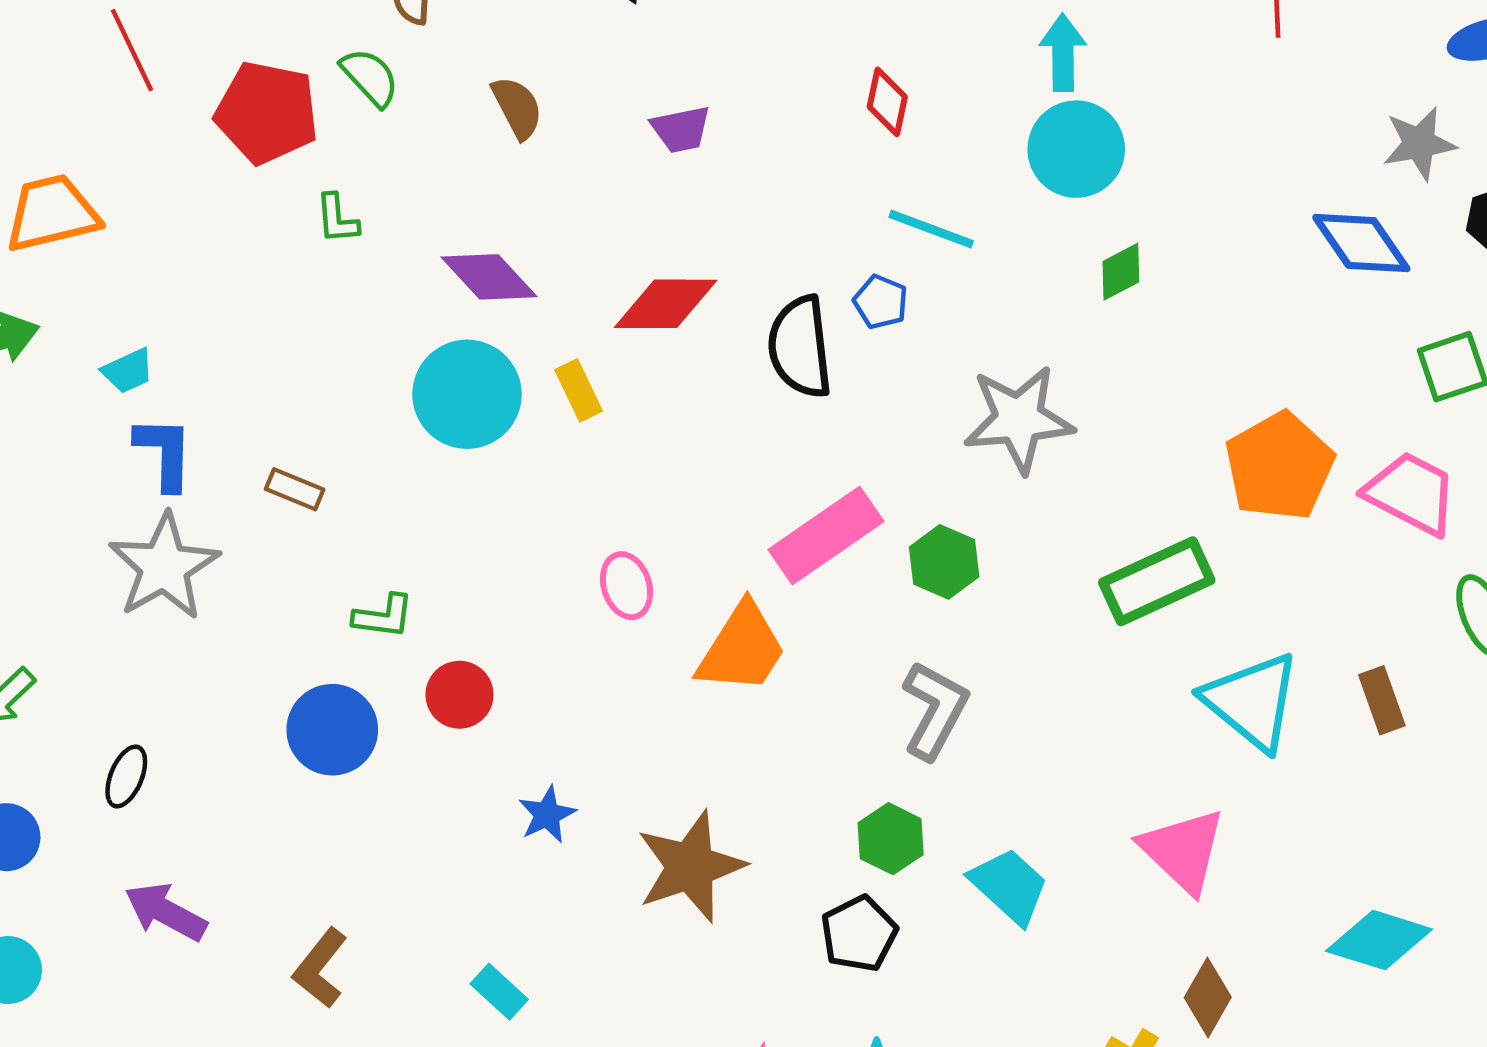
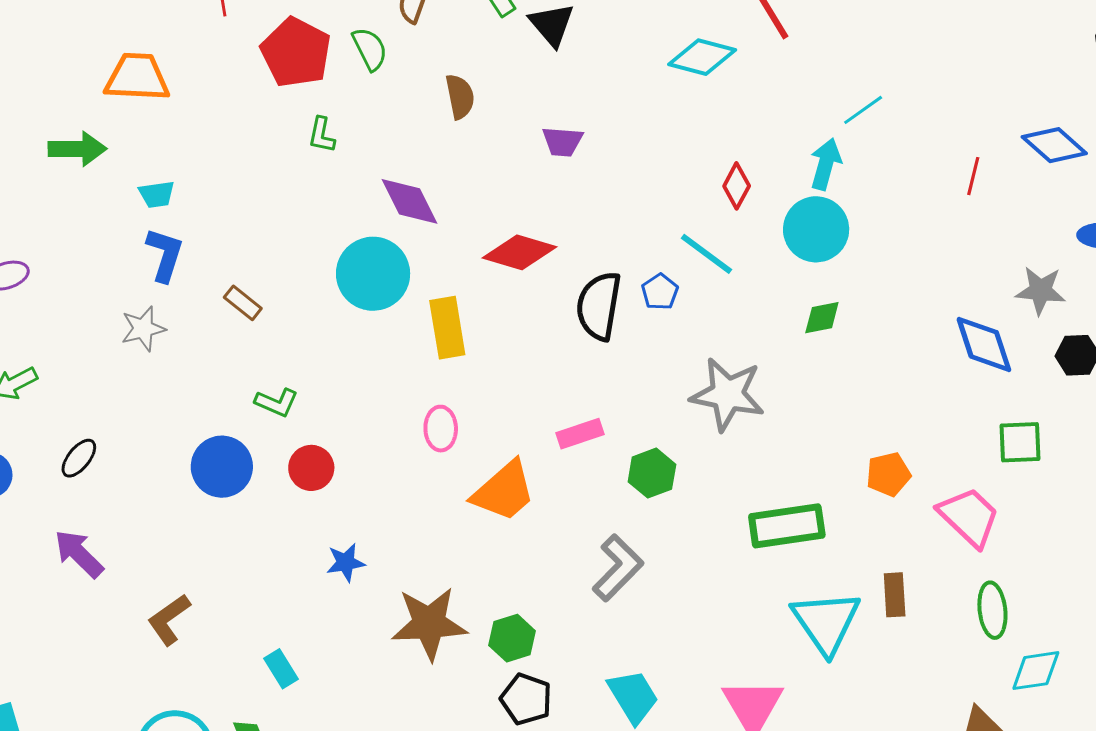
red diamond: (887, 102) -> (737, 186), moved
yellow rectangle: (579, 390) -> (447, 328), moved, size x1.5
orange pentagon: (1279, 466) -> (888, 474), size x0.6
pink rectangle: (826, 535) -> (580, 434), size x0.6
gray star: (164, 567) -> (143, 329), size x0.6
brown rectangle: (1382, 700) -> (895, 595), moved
green hexagon: (891, 839) -> (512, 638), moved
black pentagon: (859, 934) -> (526, 699), turned 30

